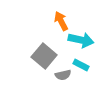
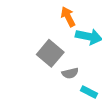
cyan rectangle: (81, 65) -> (89, 92), moved

